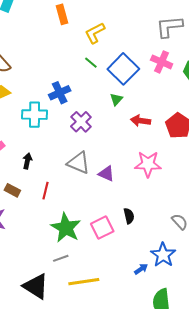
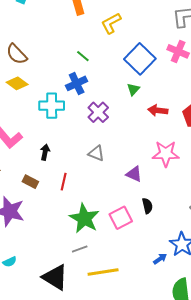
green line: (91, 63) -> (83, 56), moved
gray triangle: (79, 163) -> (96, 153), size x0.7
purple triangle: (106, 174) -> (134, 174), moved

